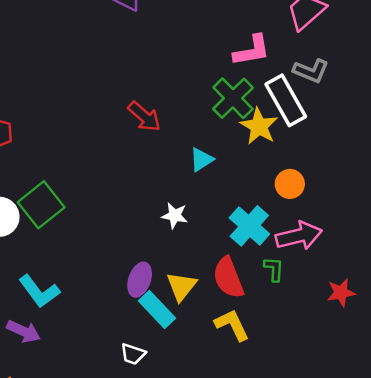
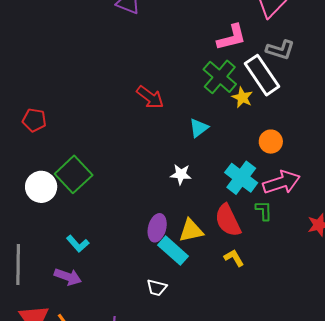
yellow star: (259, 126) -> (242, 97), size x0.7
yellow triangle: (181, 286) -> (191, 230), turned 44
cyan L-shape: (39, 291) -> (78, 244), size x0.7
yellow L-shape: (232, 325) -> (234, 258), size x0.7

